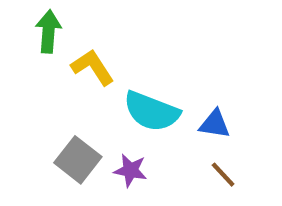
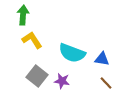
yellow L-shape: (93, 67) -> (32, 40), moved

